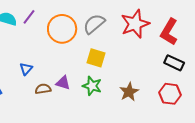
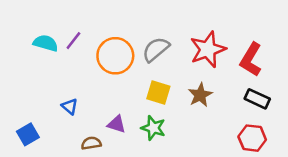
blue triangle: (26, 69) -> (70, 106), turned -32
brown semicircle: (43, 89) -> (91, 143), moved
brown star: (129, 92) -> (200, 95), moved

